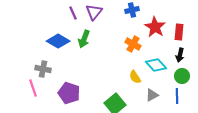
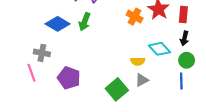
orange cross: (133, 44) -> (135, 17), moved
yellow semicircle: (135, 77) -> (138, 61), turned -56
gray triangle: (152, 95) -> (142, 80), moved

